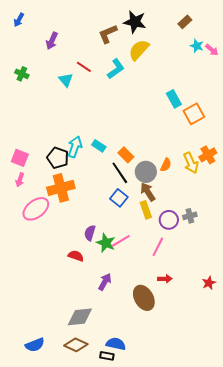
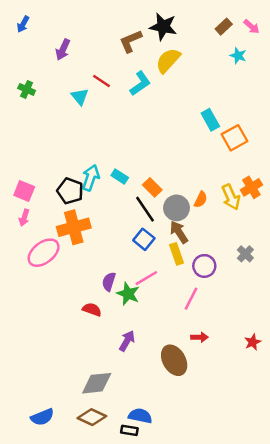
pink arrow: (212, 50) -> (251, 27), moved
gray cross: (190, 216) -> (245, 254), moved, turned -32
pink line: (121, 241) -> (146, 278), moved

